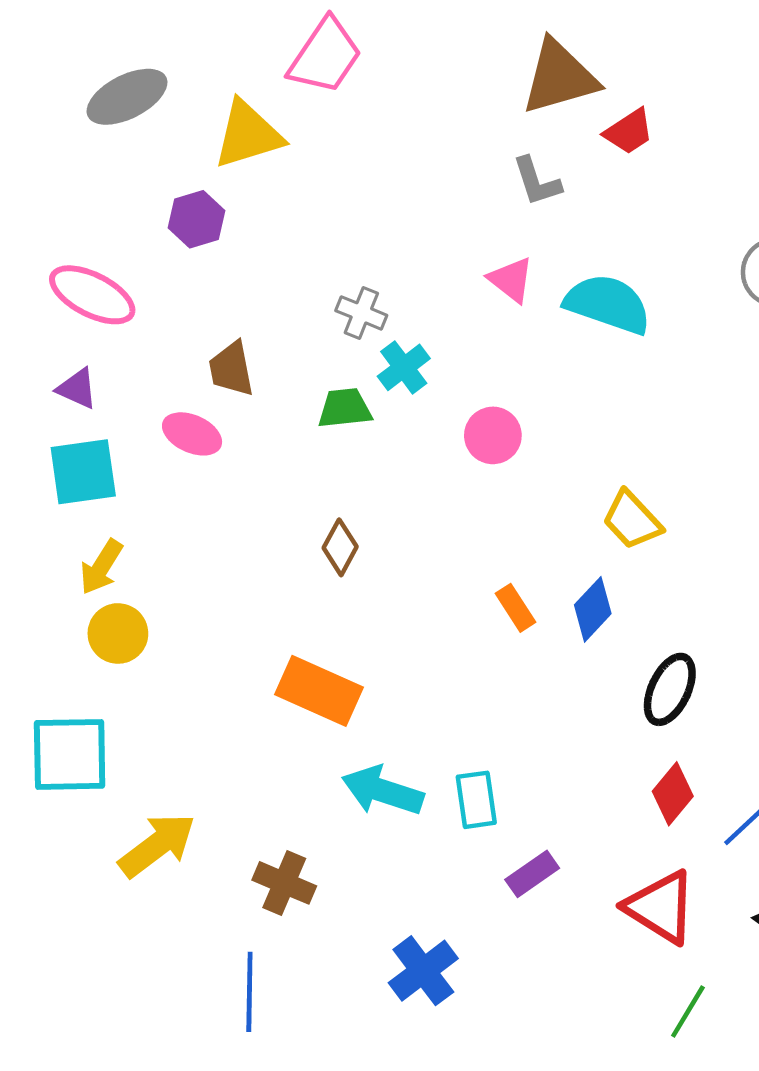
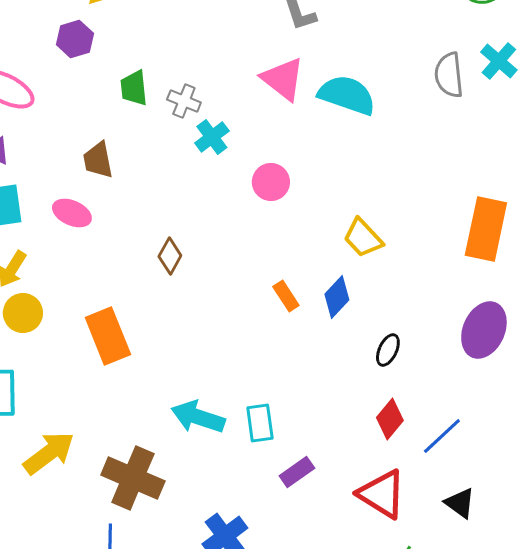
pink triangle: (511, 280) -> (283, 79), size x1.4
brown trapezoid: (231, 369) -> (98, 160), moved
green trapezoid: (345, 408) -> (134, 88), moved, turned -90
pink ellipse: (192, 434) -> (72, 213), moved
black ellipse: (670, 689) -> (388, 350), size x0.7
orange rectangle: (319, 691) -> (108, 336), moved, turned 44
brown cross: (284, 883) -> (133, 478), size x1.5

